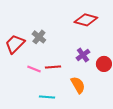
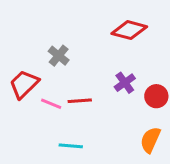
red trapezoid: (15, 44) -> (24, 84), moved
orange semicircle: (78, 85) -> (150, 140), moved, turned -126

